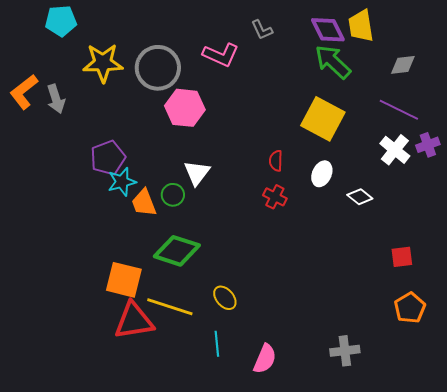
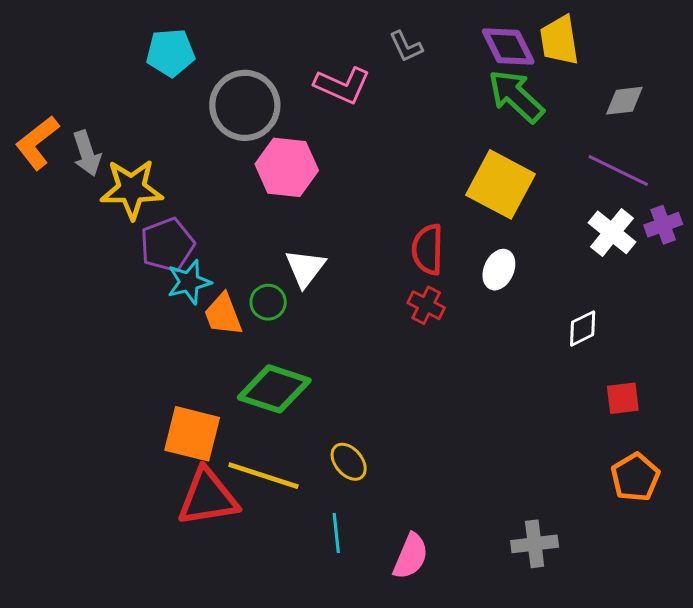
cyan pentagon: (61, 21) -> (170, 53), moved
yellow star: (103, 63) -> (132, 189), moved
red semicircle: (276, 161) -> (428, 249), size x1.5
white diamond: (360, 197) -> (583, 328), moved, turned -65

